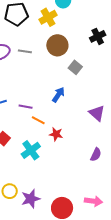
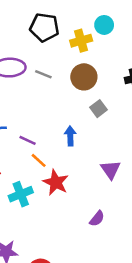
blue arrow: (58, 95) -> (70, 136), turned -49
red star: (56, 134) -> (56, 182), size x1.5

